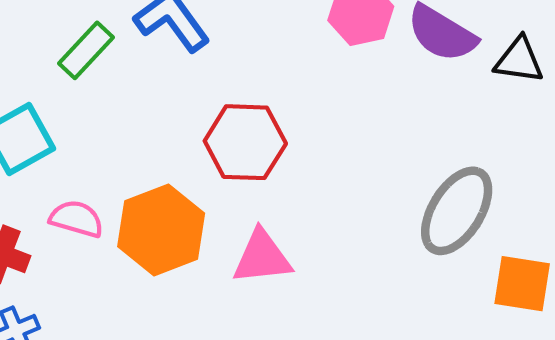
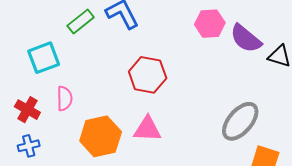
pink semicircle: (77, 219) -> (64, 98), turned 65
orange hexagon: (161, 230) -> (101, 136), moved

